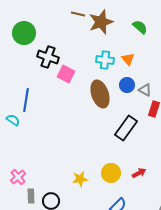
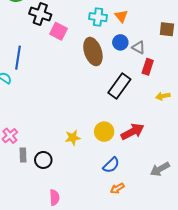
red arrow: (139, 173) -> (132, 132), size x1.6

